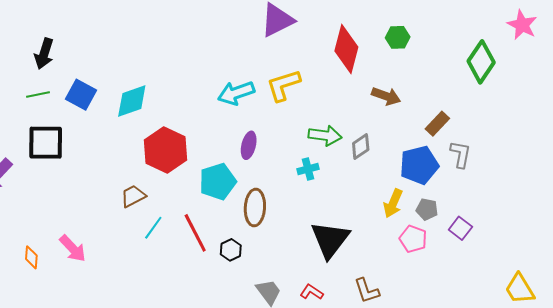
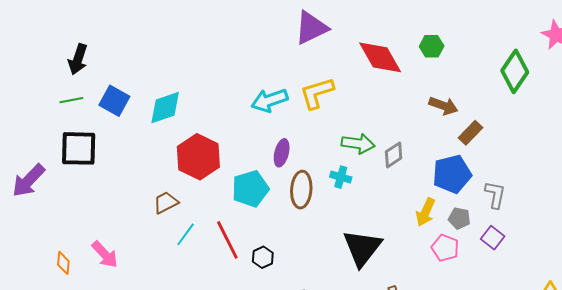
red diamond: (346, 49) -> (380, 57), turned -45
brown arrow: (386, 96) -> (443, 106), moved
gray L-shape: (460, 154) -> (495, 195), moved
cyan cross: (308, 169) -> (341, 177), turned 30
brown ellipse: (255, 208) -> (301, 190), moved

